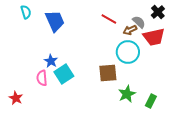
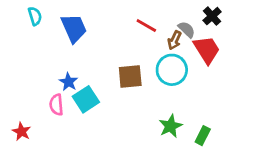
brown arrow: (130, 30) -> (174, 40), turned -40
red trapezoid: (154, 37) -> (207, 50), turned -110
brown square: (108, 73) -> (130, 76), moved

